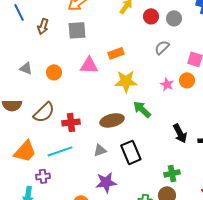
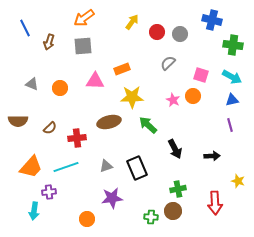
brown semicircle: (44, 112) -> (50, 128), size x0.6
brown ellipse: (112, 120) -> (109, 122), moved
black arrow: (180, 133) -> (175, 149), moved

